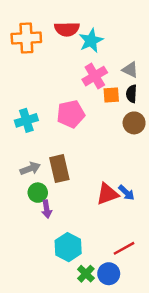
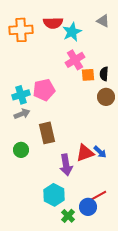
gray triangle: (130, 70) -> (103, 21), moved
pink pentagon: (71, 114) -> (44, 90), moved
gray arrow: (30, 169) -> (22, 114), moved
green circle: (38, 193) -> (21, 150), moved
purple arrow: (47, 209) -> (66, 165), moved, size x1.5
blue circle: (109, 274) -> (88, 207), moved

